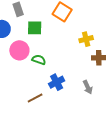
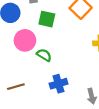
brown line: (35, 98) -> (16, 87), moved

